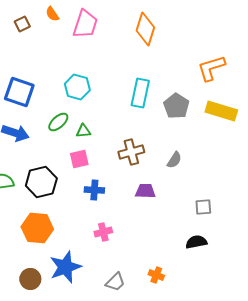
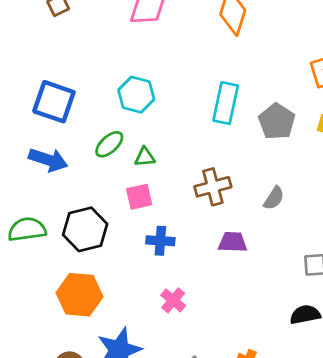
pink cross: (103, 232) -> (173, 300), turned -36

